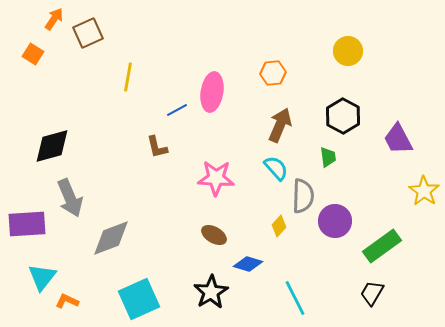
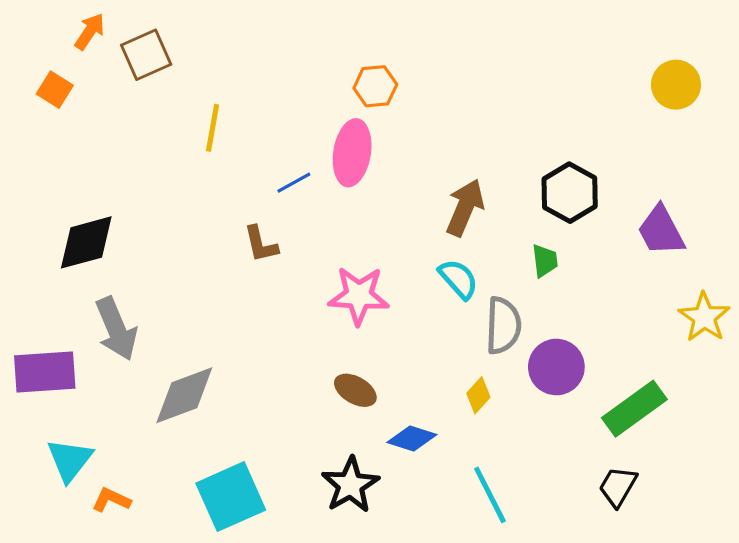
yellow circle: (348, 51) -> (676, 85), moved
orange hexagon: (273, 73) -> (375, 86), moved
yellow diamond: (279, 226) -> (478, 395), moved

